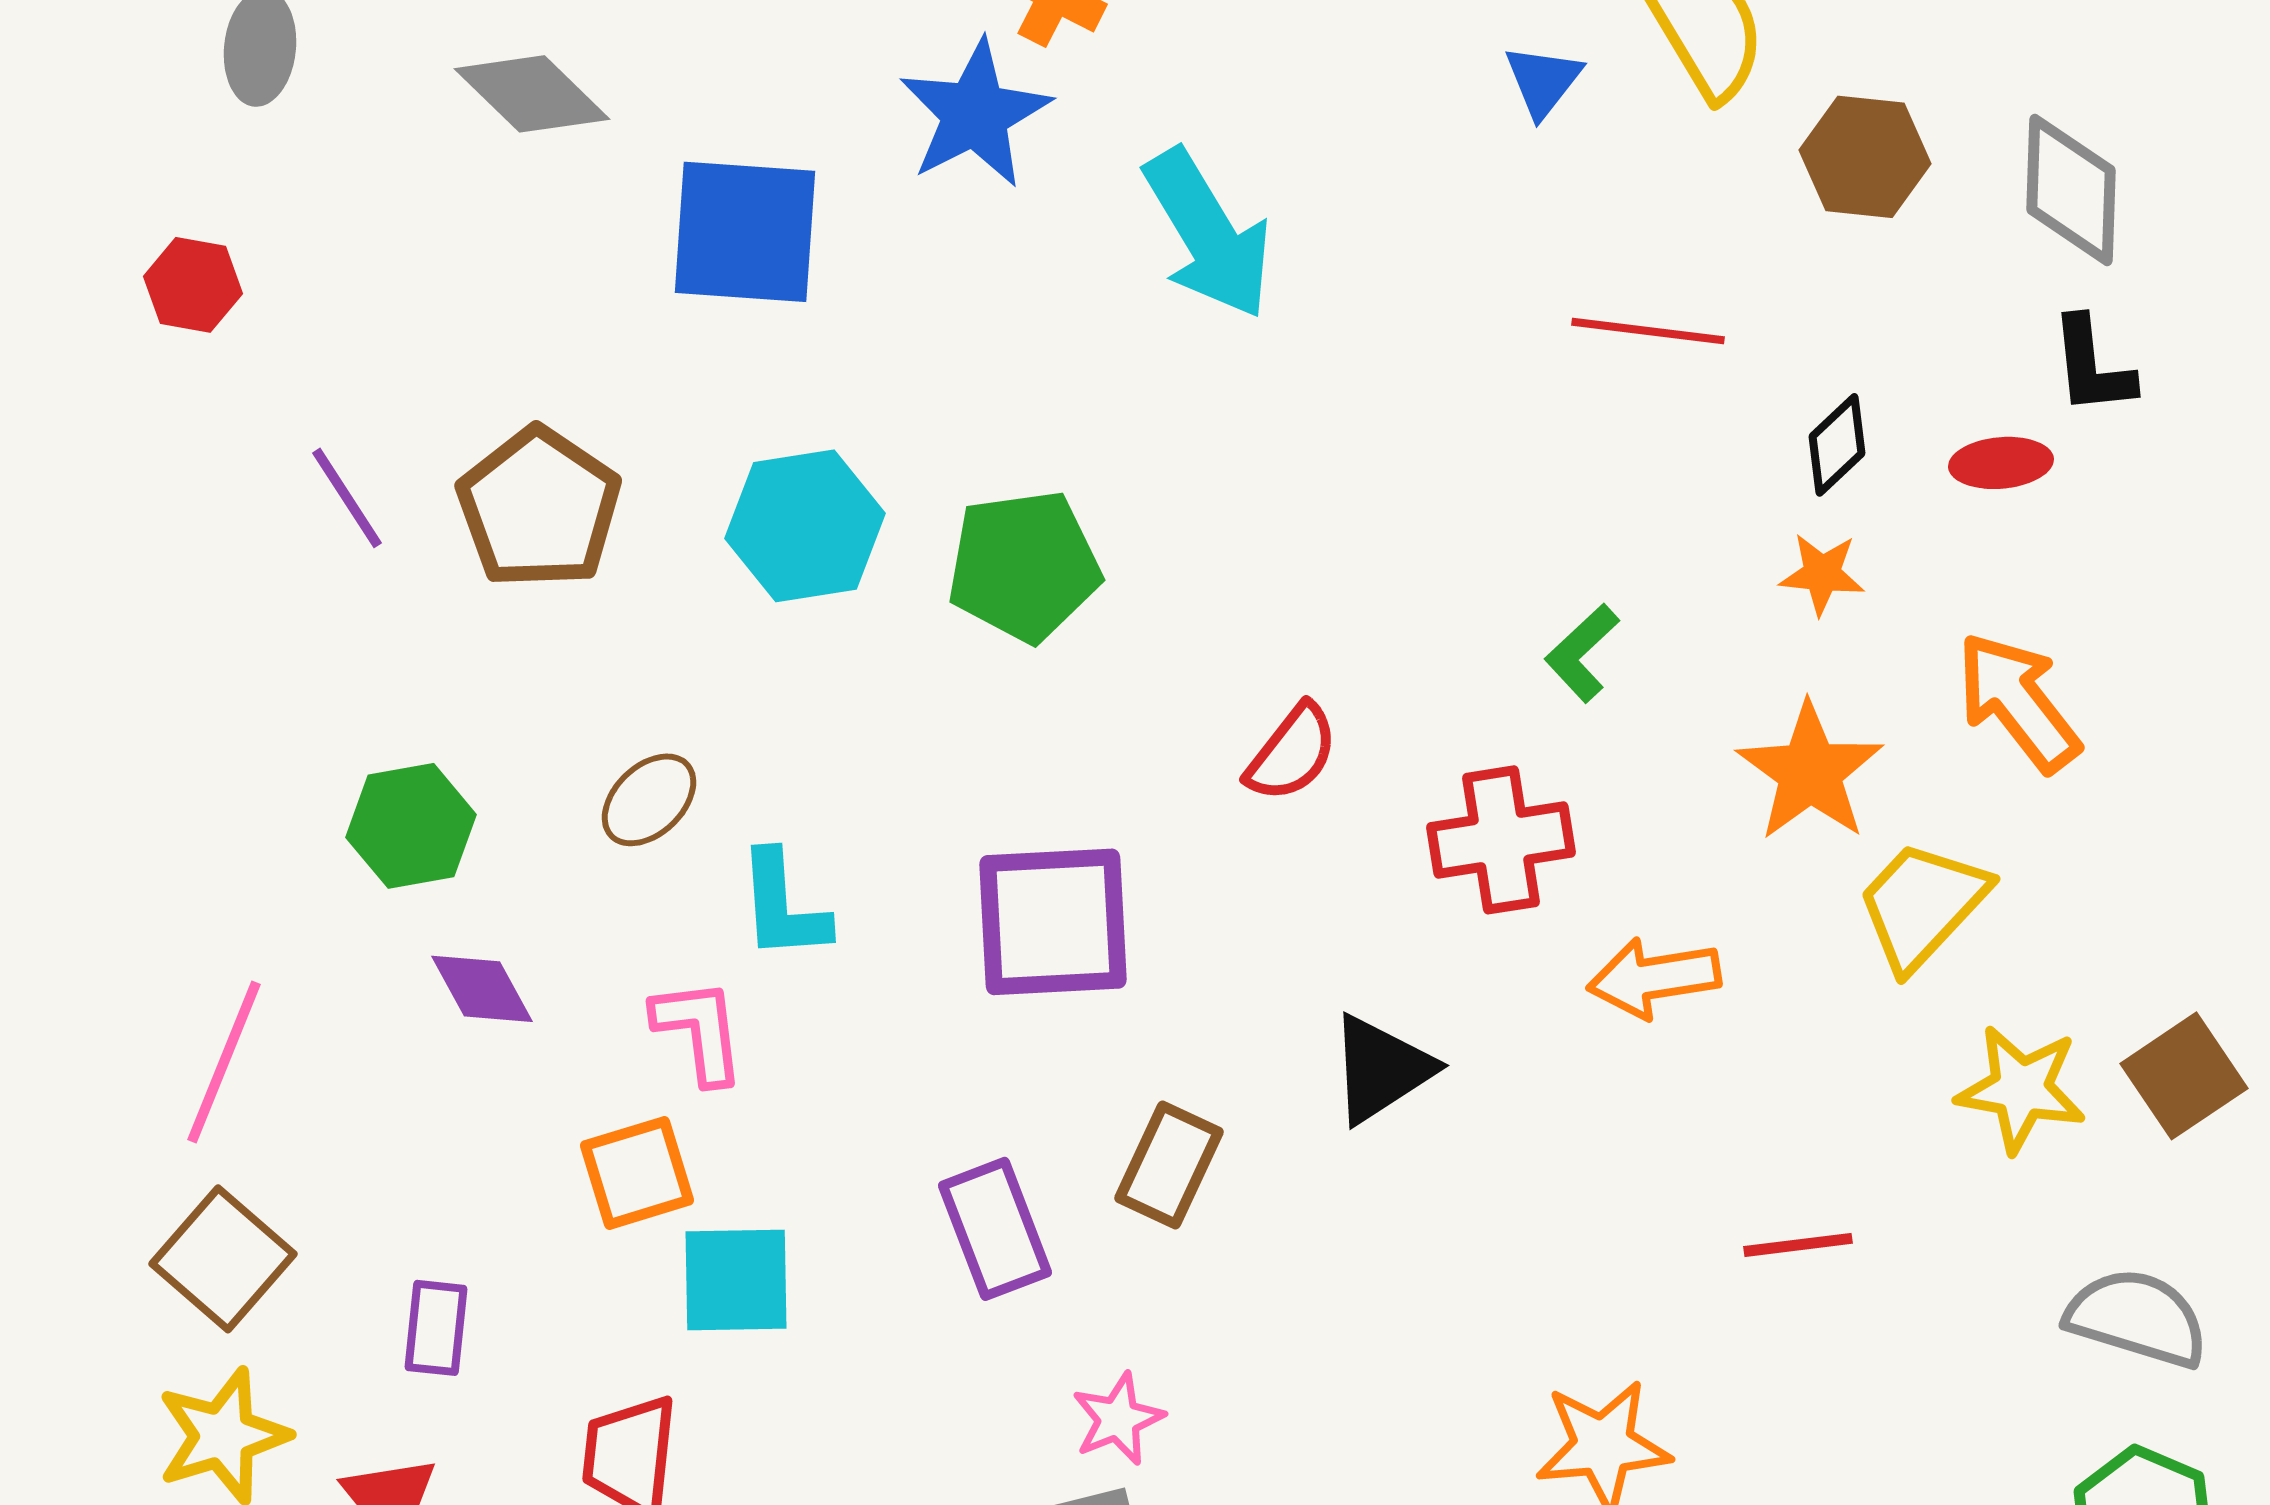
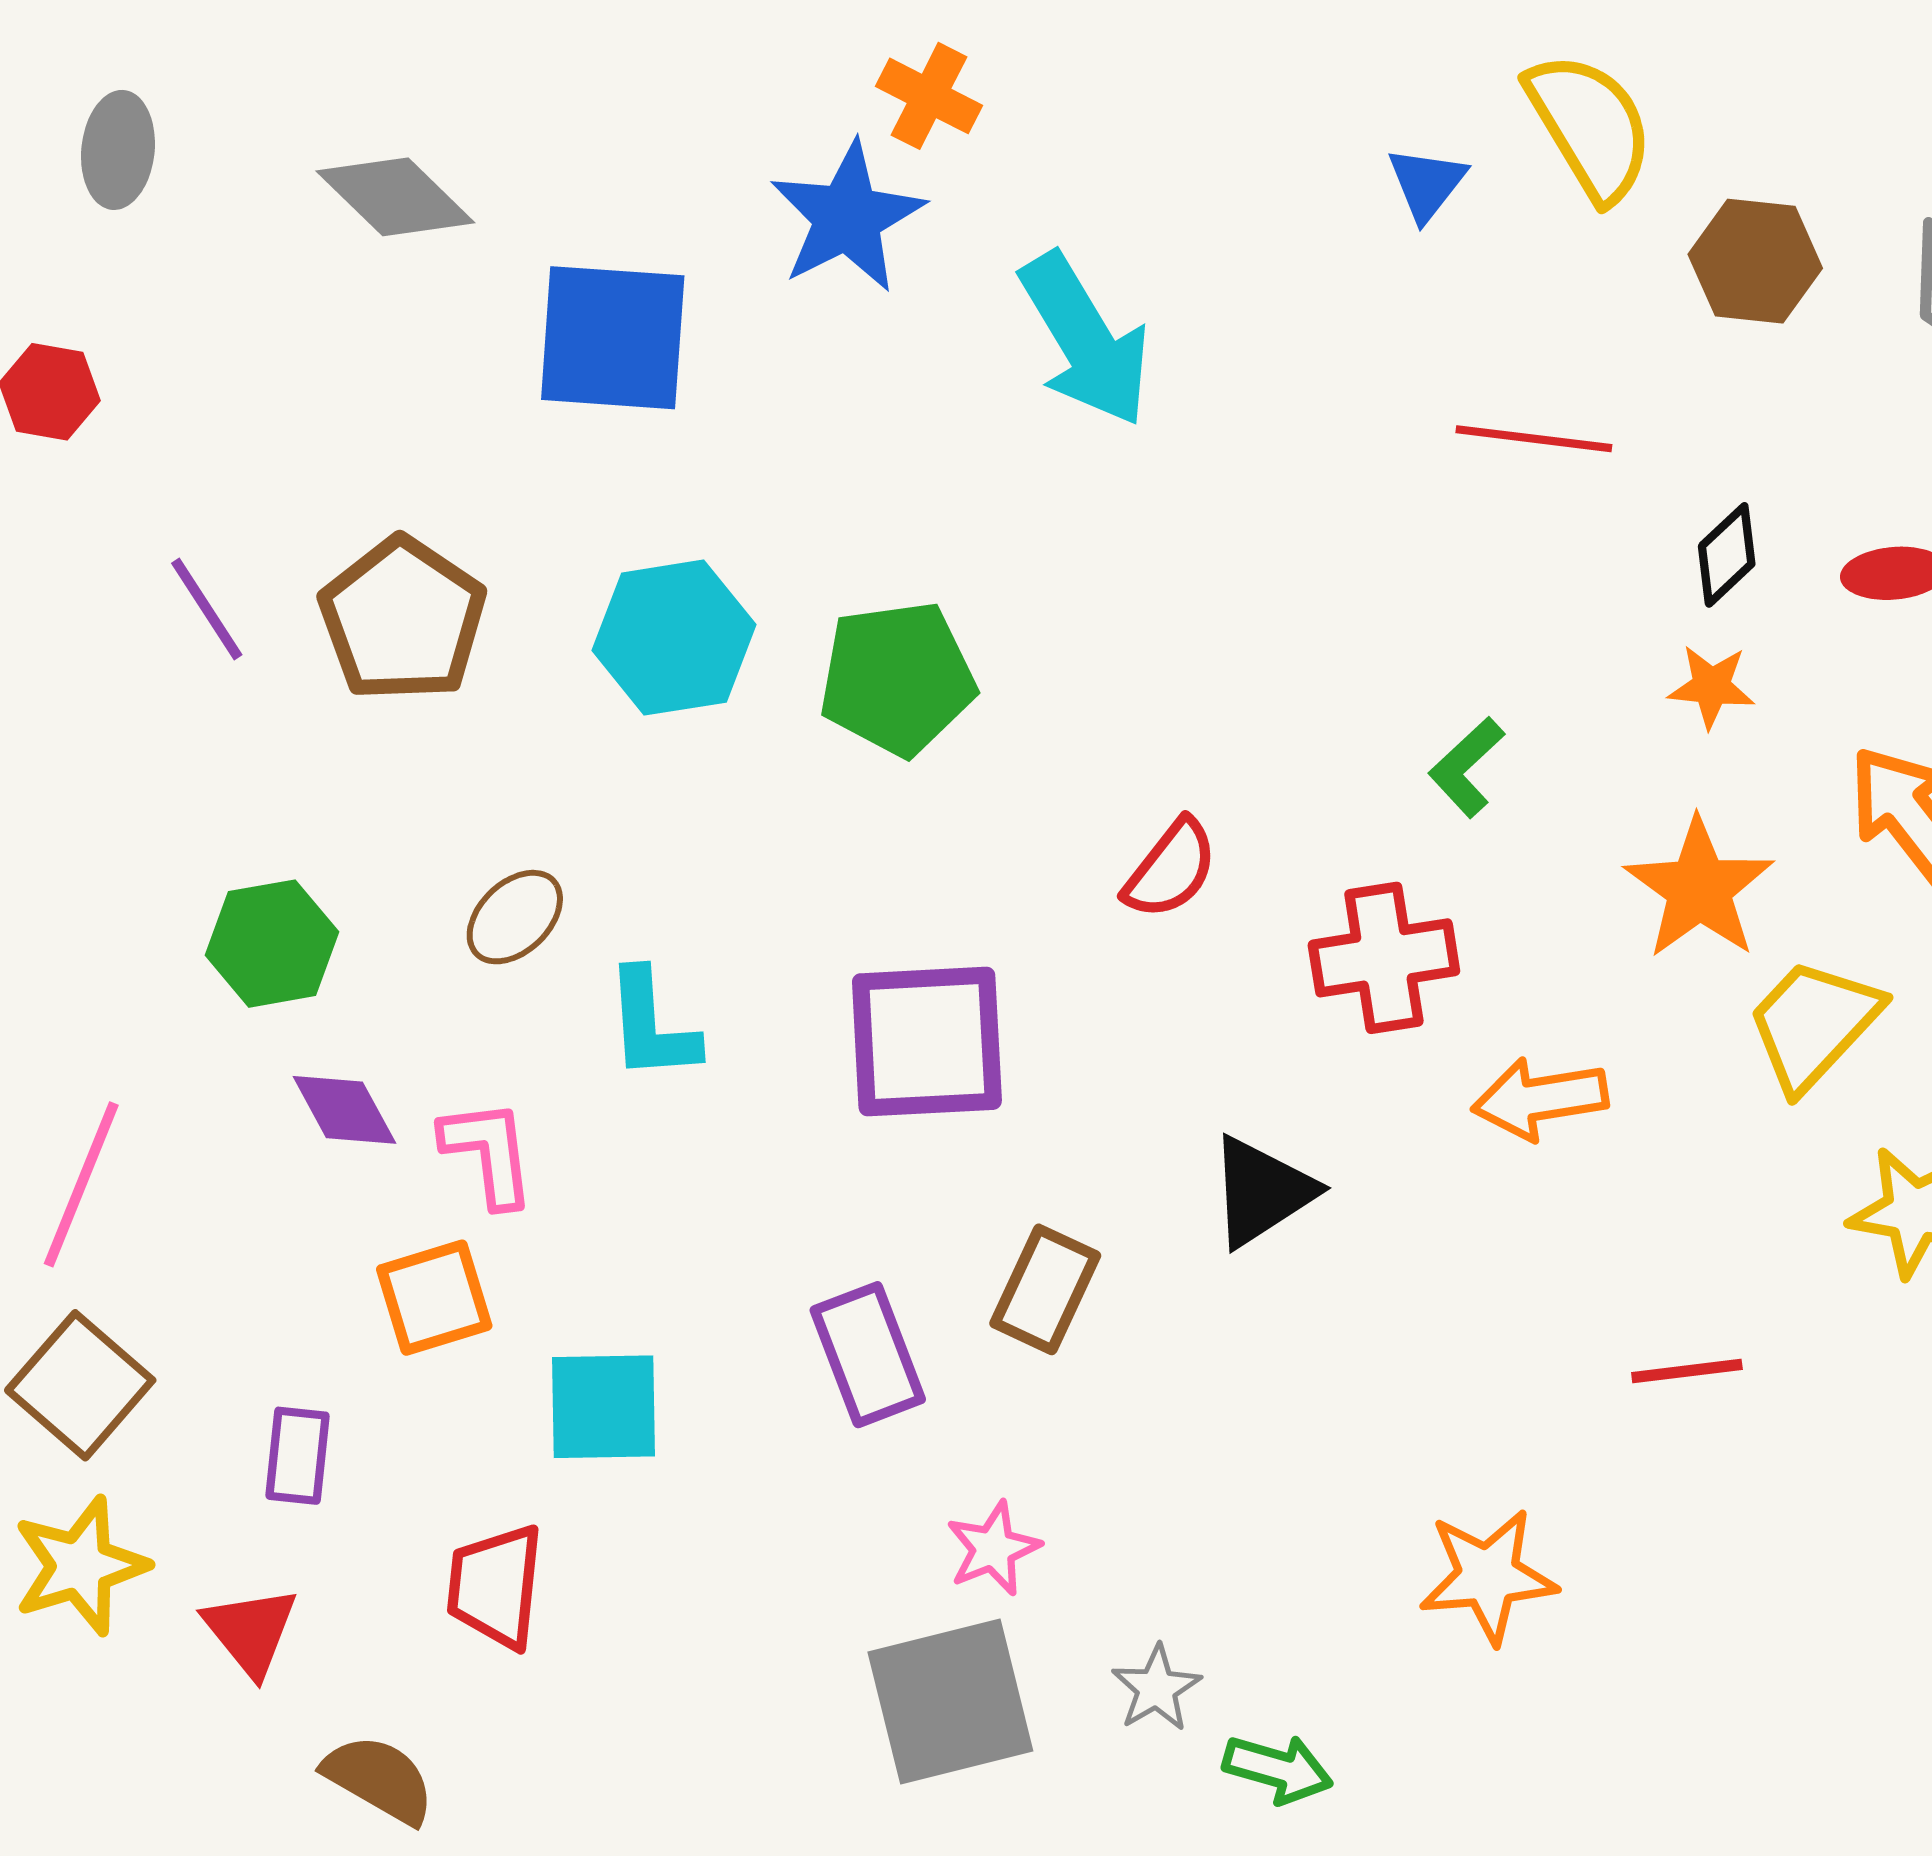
pink L-shape: (699, 1031) -> (488, 1153), moved
orange square: (637, 1173) -> (434, 1298), moved

